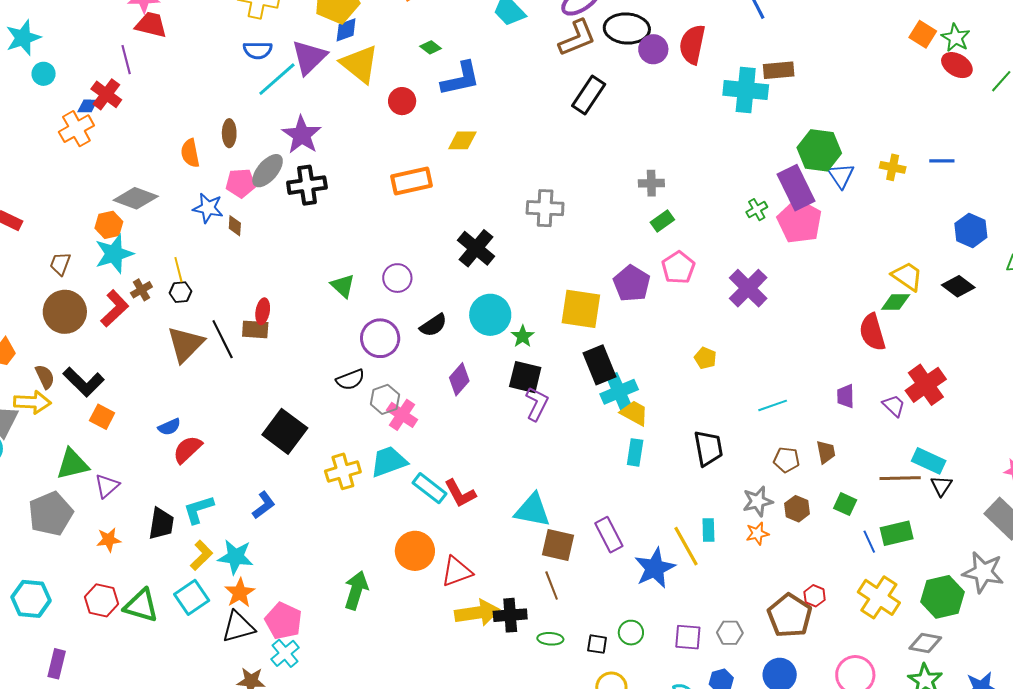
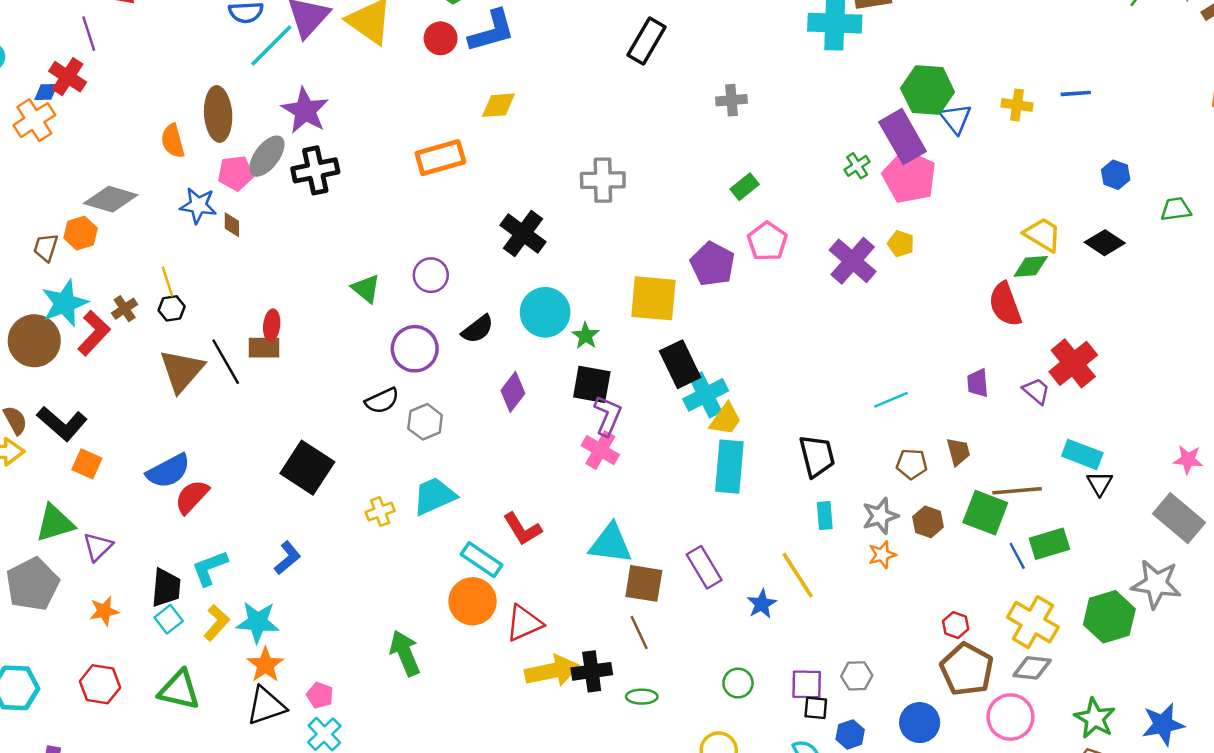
red circle: (402, 101) -> (441, 38), moved
brown ellipse: (229, 133) -> (218, 114), size x1.6
gray cross: (651, 183) -> (732, 100), moved
blue hexagon: (971, 230) -> (1116, 175), size x0.7
cyan star: (114, 254) -> (65, 303), moved
brown trapezoid: (60, 264) -> (46, 248), moved
yellow pentagon: (705, 358) -> (901, 244), moved
yellow trapezoid: (634, 413) -> (726, 419), turned 100
pink cross: (402, 415) -> (600, 450), moved
blue semicircle: (169, 427) -> (168, 471), size x1.6
cyan rectangle: (635, 452) -> (729, 467), size x1.6
yellow cross: (343, 471) -> (380, 511), size x0.7
brown line: (900, 478) -> (1017, 491), moved
cyan rectangle: (429, 488) -> (482, 560), moved
green square: (845, 504) -> (985, 513), size x1.6
cyan rectangle: (708, 530) -> (825, 516), moved
blue star: (655, 568) -> (762, 604), size x0.6
green arrow: (356, 590) -> (405, 653), turned -36
cyan square: (192, 597) -> (169, 619), moved, size x0.7
green triangle: (141, 606) -> (179, 690), moved
brown pentagon: (790, 616) -> (967, 669), moved
pink pentagon: (283, 621) -> (320, 695), size x0.6
gray diamond: (925, 643) -> (1032, 668), moved
black square: (597, 644) -> (816, 708), moved

